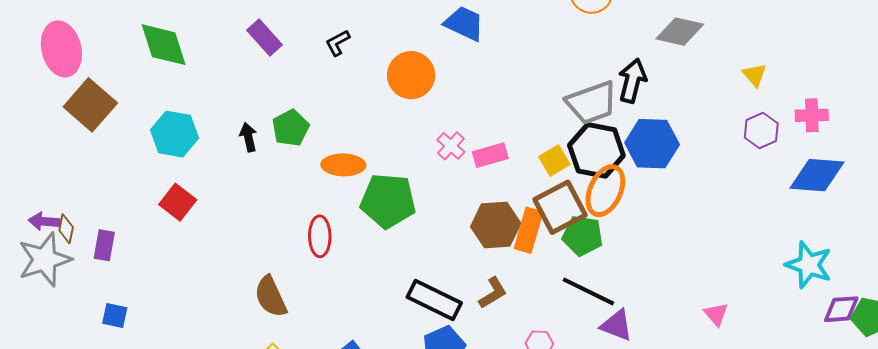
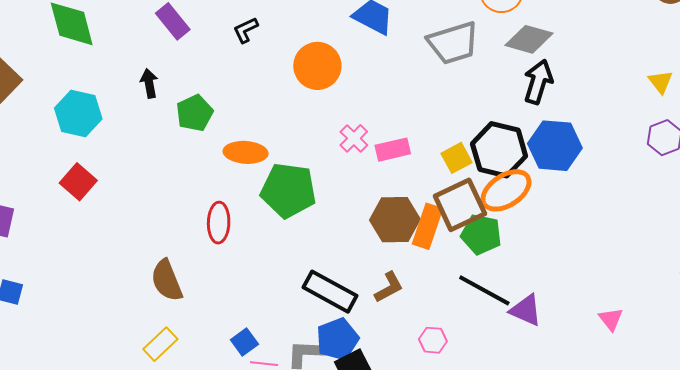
gray diamond: (680, 32) -> (529, 39), moved
gray trapezoid: (592, 103) -> (453, 43), moved
black arrow: (248, 137) -> (149, 83), moved
orange ellipse: (605, 191) -> (506, 190), turned 30
purple triangle: (617, 325) -> (526, 310), moved

